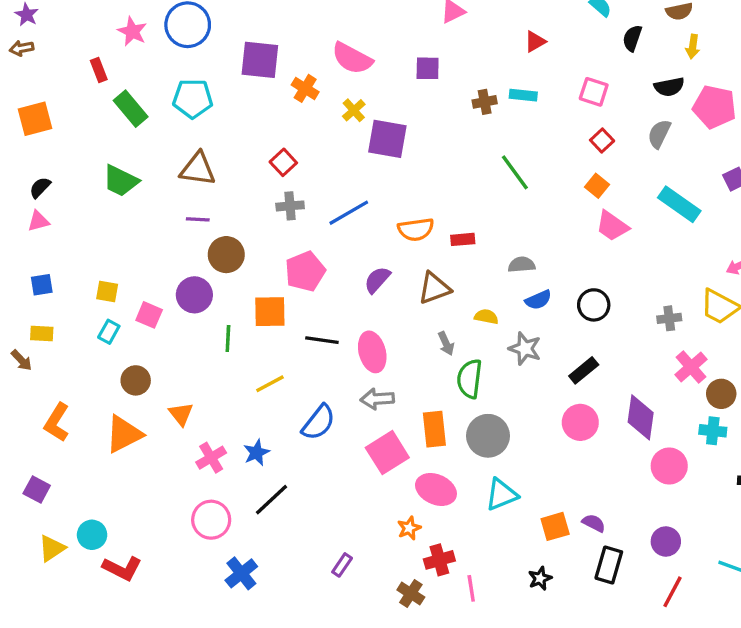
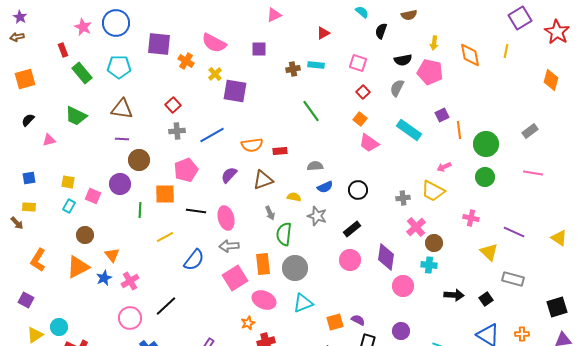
yellow arrow: (693, 47) -> (434, 43), moved
pink triangle: (38, 221) -> (49, 140), moved
blue star: (256, 453) -> (104, 278), moved

